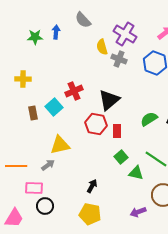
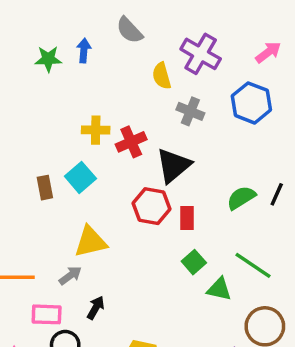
gray cross: (119, 59) -> (190, 111), moved
yellow cross: (23, 79) -> (96, 130), moved
red cross: (74, 91) -> (131, 142), moved
black arrow: (92, 186) -> (96, 308), moved

